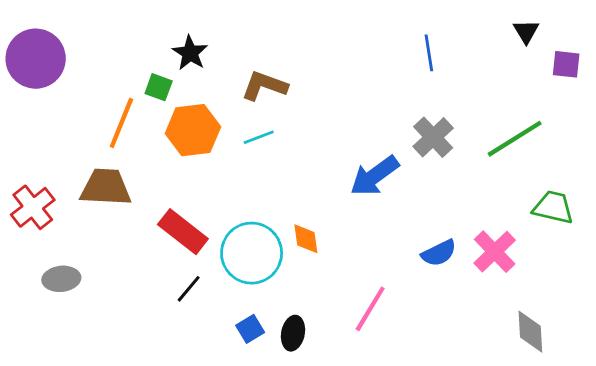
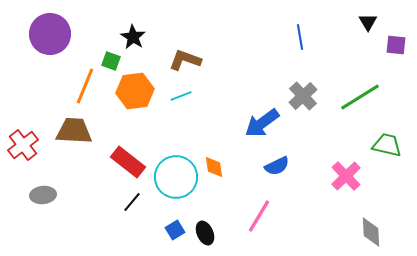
purple circle: (36, 59) -> (50, 34), moved
blue semicircle: (439, 253) -> (277, 166), moved
black ellipse: (293, 333) -> (205, 233), turned -35

